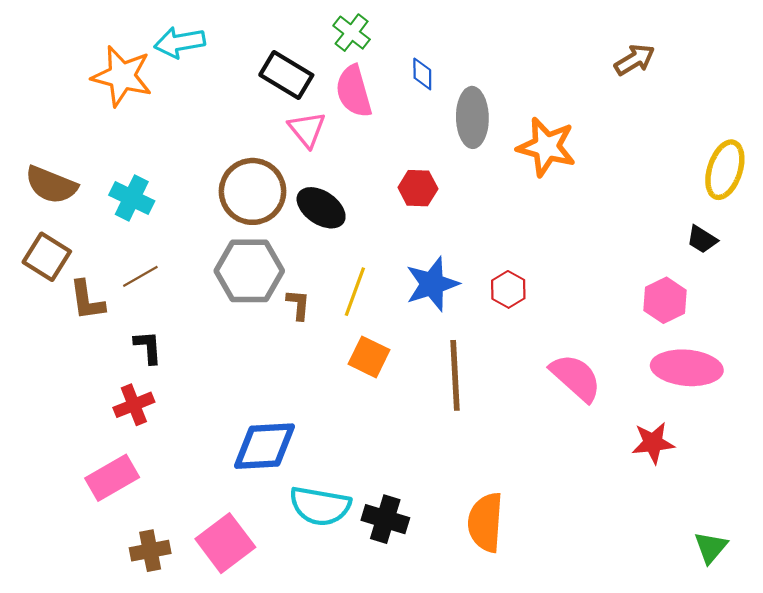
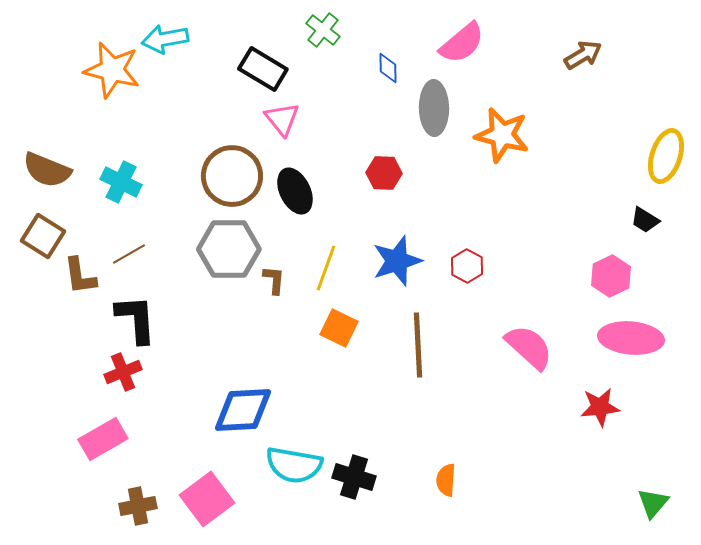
pink semicircle: (354, 91) -> (462, 43), moved, turned -114
black ellipse: (321, 208) -> (295, 191), turned 30
black L-shape: (148, 347) -> (136, 319), size x1.6
orange semicircle: (485, 522) -> (446, 480), size x0.6

